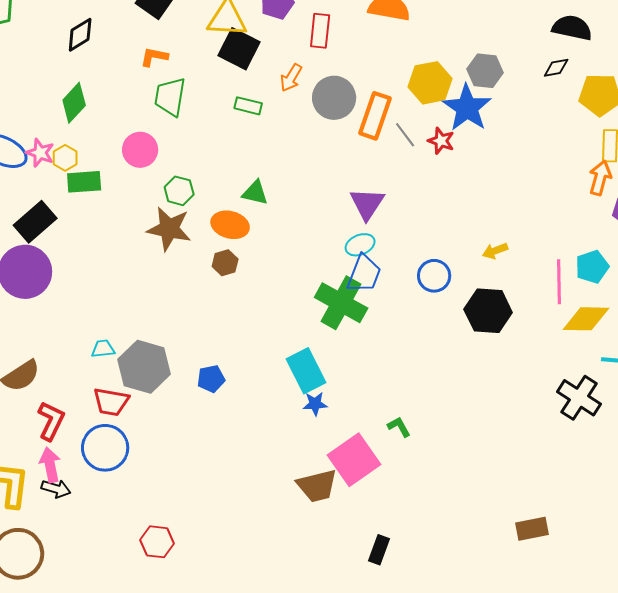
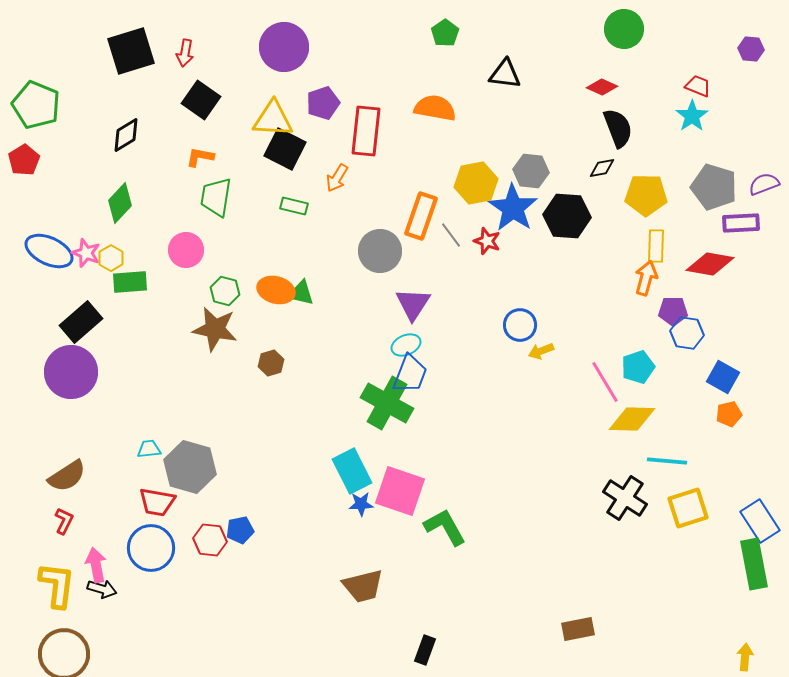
black semicircle: (572, 28) -> (618, 128), turned 57
red rectangle: (320, 31) -> (366, 131), size x1.4
gray circle: (334, 98) -> (380, 251), moved
orange ellipse: (230, 225) -> (276, 290), moved
blue circle: (434, 276) -> (520, 325), moved
pink line: (559, 282) -> (605, 382), turned -30
black hexagon: (488, 311) -> (567, 216), moved
blue pentagon: (211, 379) -> (240, 530), moved
red L-shape: (51, 421) -> (64, 521), moved, size x0.7
green L-shape: (399, 427) -> (445, 527), size x1.8
pink square: (354, 460) -> (400, 491), moved, turned -36
red hexagon: (157, 542) -> (210, 540), moved

